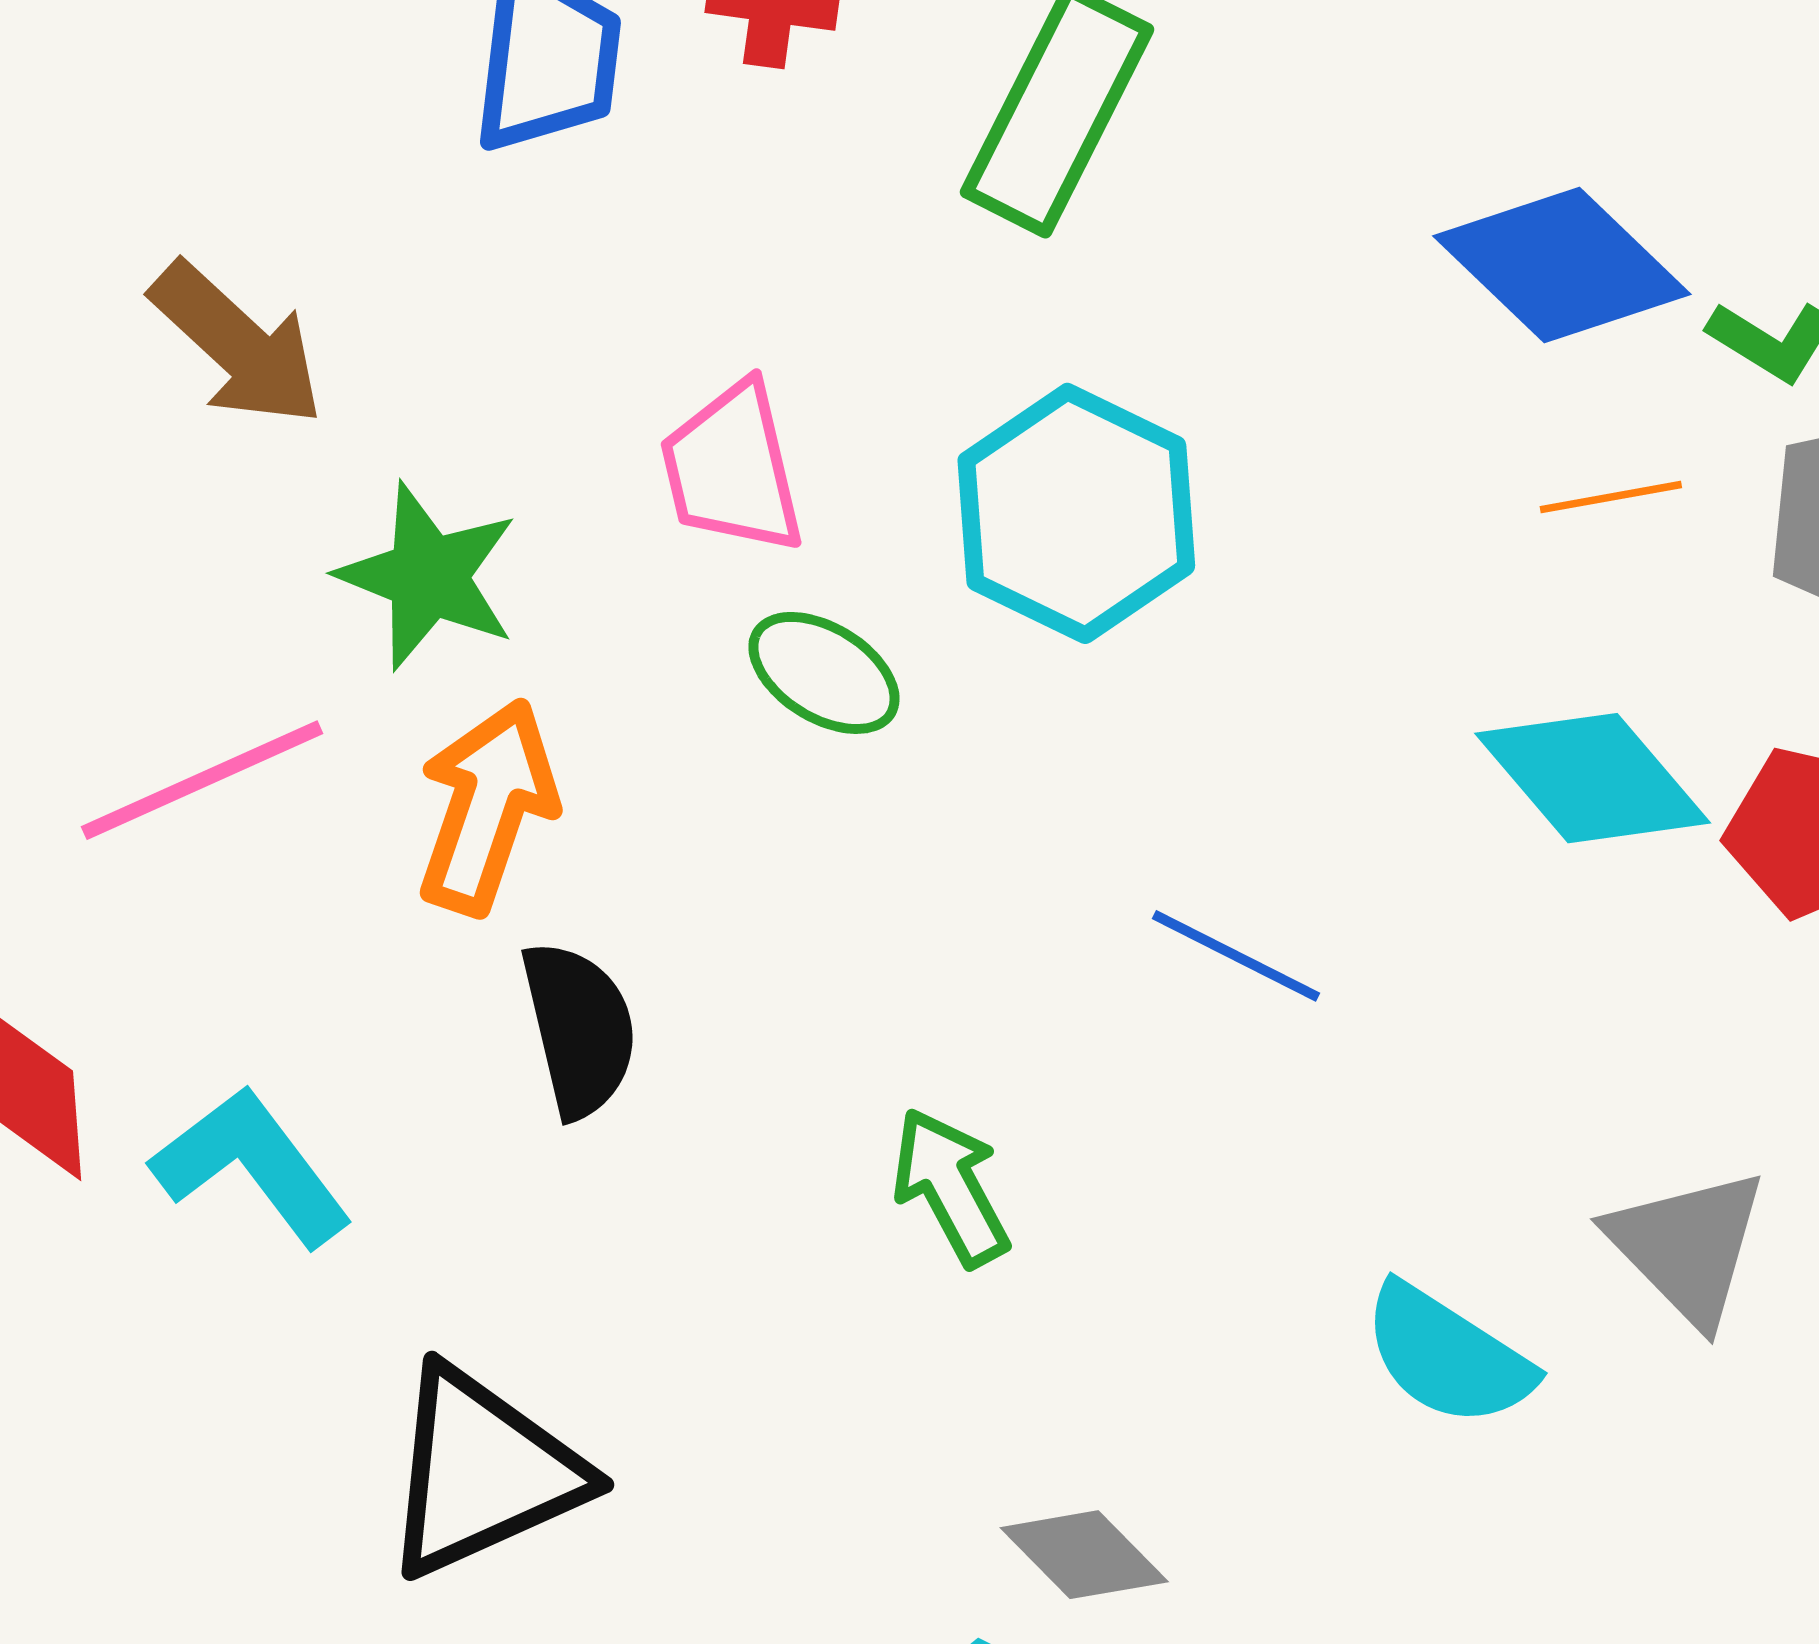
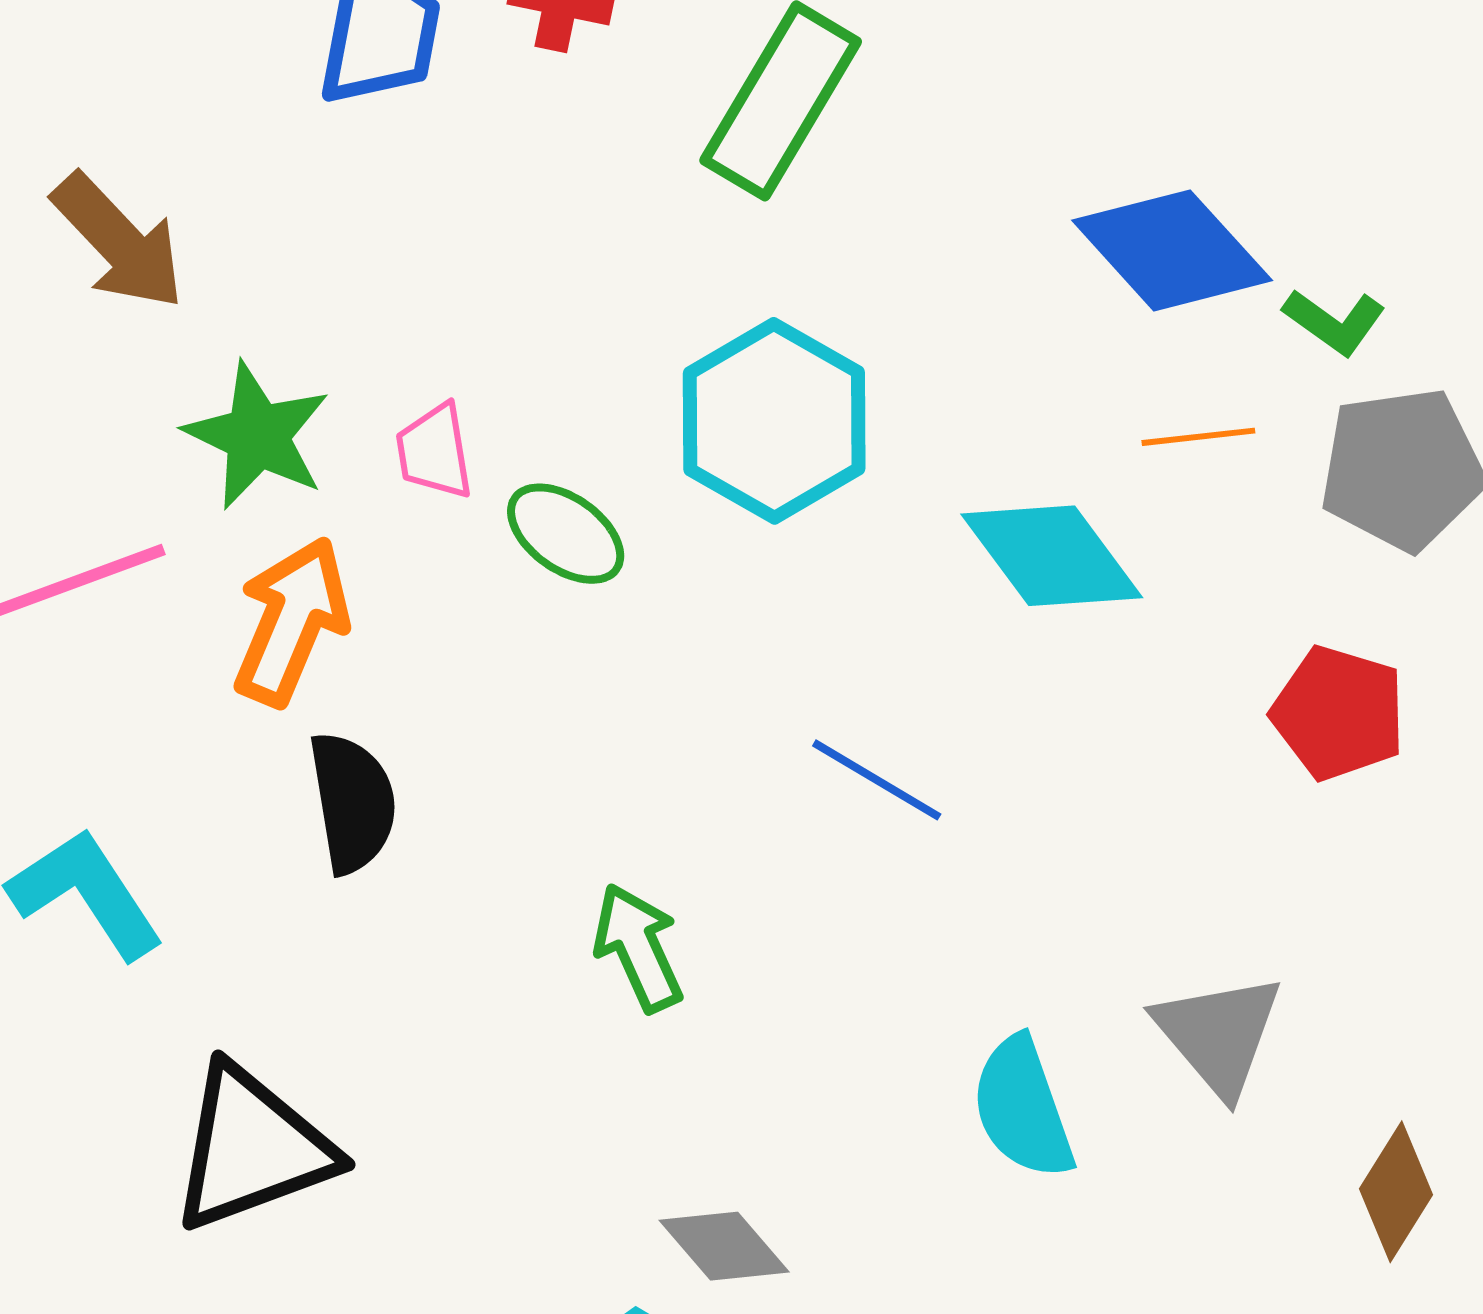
pink trapezoid: (732, 468) -> (434, 451), moved, size x0.7
cyan diamond: (1593, 778) -> (1052, 556), moved
cyan semicircle: (1447, 1355) -> (1023, 1108), turned 34

